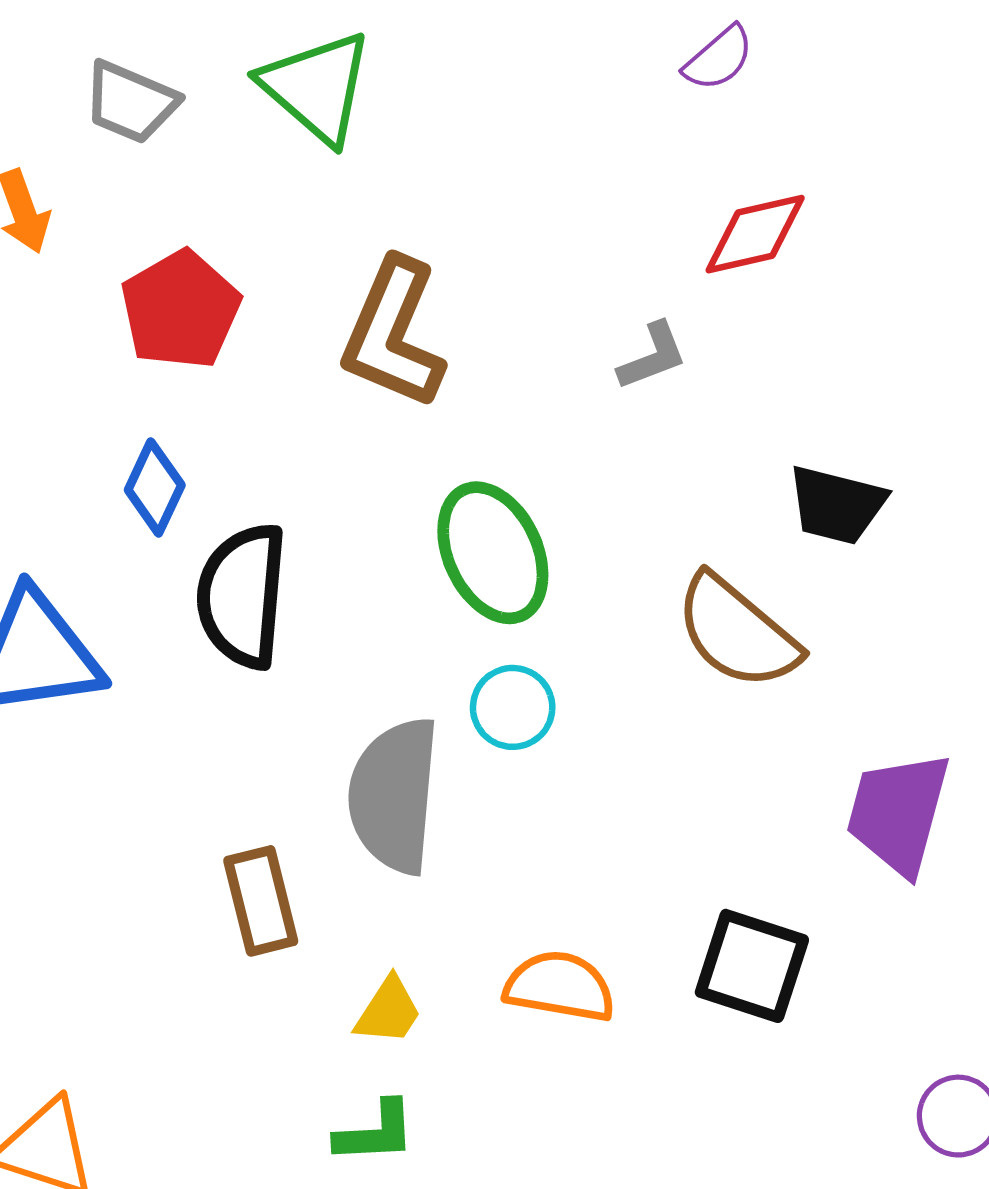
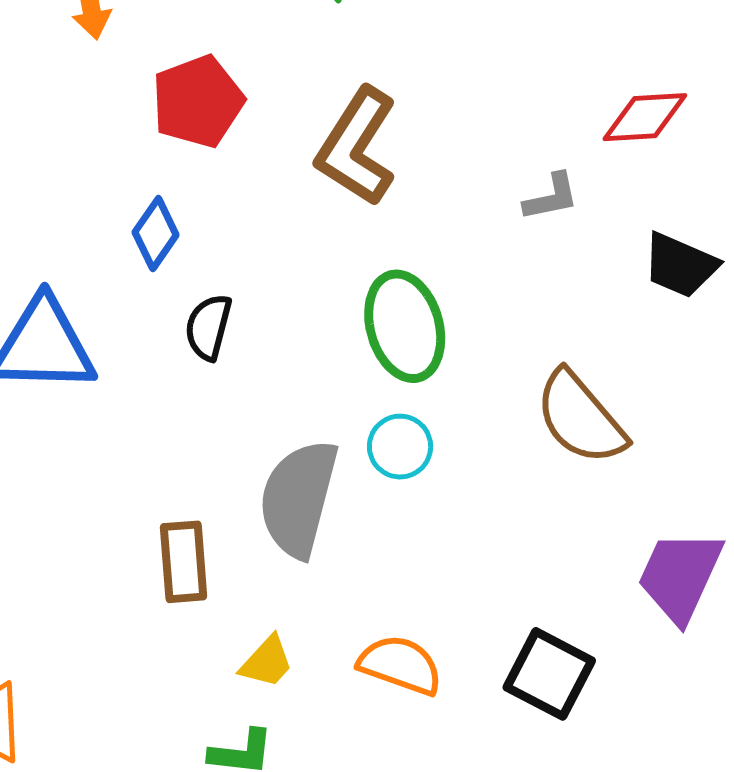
black trapezoid: (837, 505) -> (680, 265), moved
black semicircle: (242, 596) -> (208, 327), size x0.6

